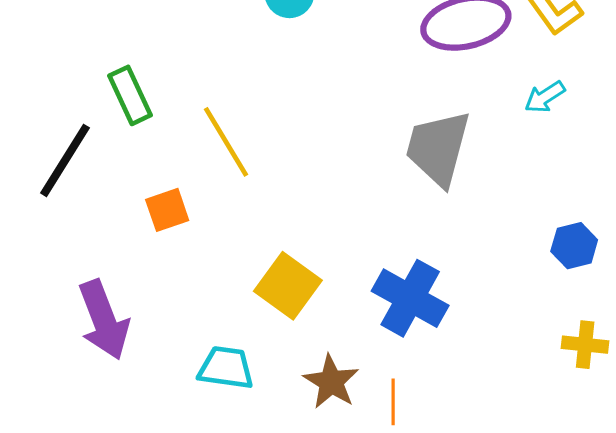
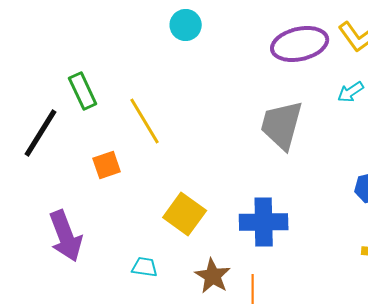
blue cross: (410, 298) -> (264, 222), turned -30
cyan trapezoid: (226, 368) -> (145, 267), size x0.7

